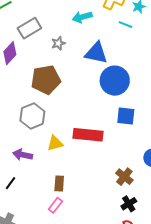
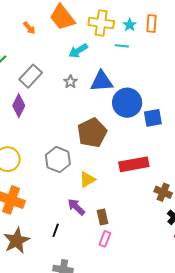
gray star: (58, 43) -> (70, 82), moved
brown pentagon: (46, 80) -> (92, 133), moved
blue square: (126, 116) -> (153, 118), moved
red rectangle: (88, 135) -> (134, 164), moved
purple arrow: (23, 155) -> (76, 207), moved, turned 48

